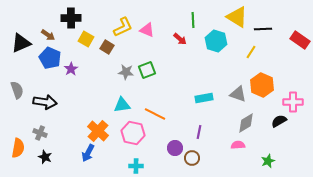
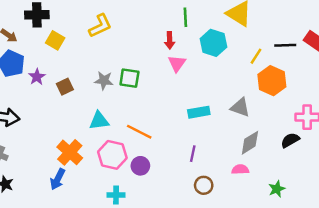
black line: (263, 29) -> (285, 45), moved
pink triangle: (147, 30) -> (177, 64), moved, turned 42
red arrow: (180, 39) -> (170, 40), turned 48
brown square: (107, 47) -> (65, 87), moved, turned 32
green square: (147, 70) -> (129, 78), turned 30
orange hexagon: (262, 85) -> (272, 81), moved
purple circle: (175, 148) -> (140, 166), moved
brown circle: (192, 158) -> (204, 185), moved

